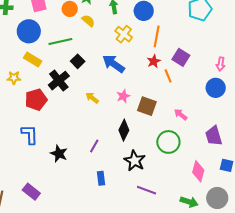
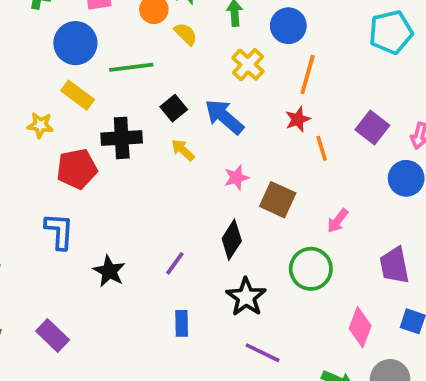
purple square: (181, 57) -> (372, 128), moved
black square: (78, 61) -> (174, 108), moved
black cross: (59, 81) -> (122, 138), turned 30
yellow arrow: (92, 98) -> (183, 150), moved
pink arrow: (181, 114) -> (338, 221), turned -96

